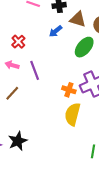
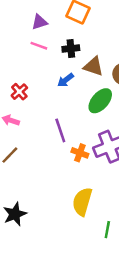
purple line: (35, 70) -> (60, 130), moved
yellow semicircle: (73, 114) -> (82, 202), moved

